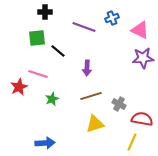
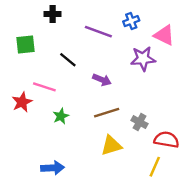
green square: (37, 38) -> (26, 45), moved
purple star: (143, 58) -> (143, 59), moved
purple arrow: (87, 68) -> (102, 80), turned -70

